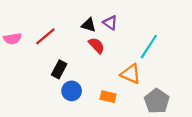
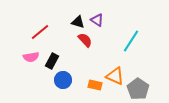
pink semicircle: (12, 39) -> (31, 57), moved
orange triangle: (131, 74) -> (115, 76), moved

